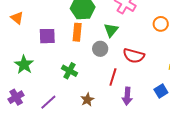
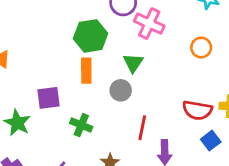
purple square: (47, 36) -> (48, 98), moved
red semicircle: (134, 56) -> (197, 110), moved

